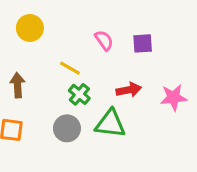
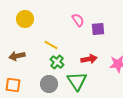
pink semicircle: (104, 40) -> (78, 20), moved
brown arrow: (18, 85) -> (17, 56), turned -98
green triangle: (110, 124) -> (77, 81), turned 50

